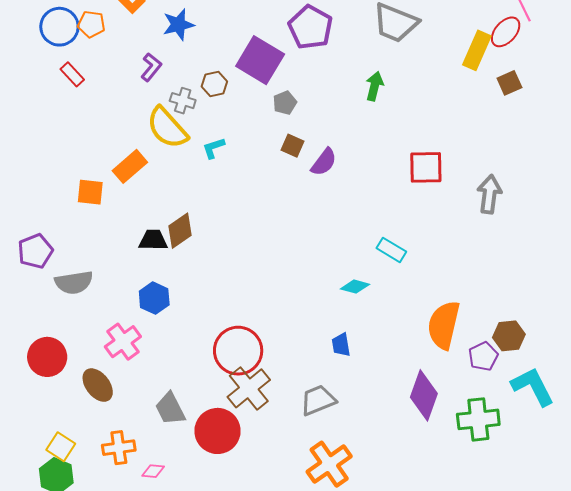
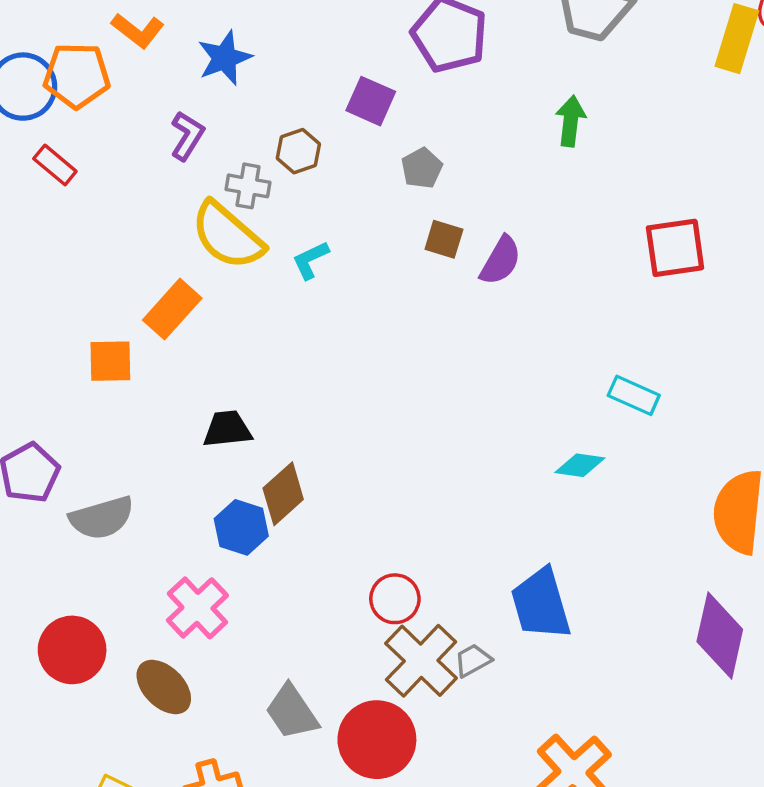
orange pentagon: (91, 24) -> (77, 75), size x1.4
purple square: (260, 60) -> (371, 101), size x0.6
brown diamond: (180, 231) -> (283, 494), moved
blue trapezoid: (341, 345) -> (541, 604), moved, size x1.8
red circle: (238, 351) -> (395, 599), size x0.6
gray trapezoid: (318, 400) -> (473, 660), moved, size x0.6

